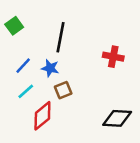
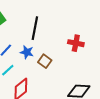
brown square: (63, 90) -> (45, 61), moved, turned -32

